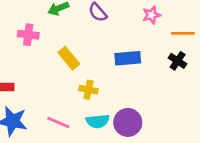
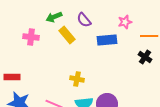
yellow rectangle: (69, 58) -> (67, 35), moved
blue rectangle: (128, 58) -> (107, 40), moved

